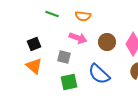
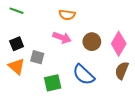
green line: (52, 14) -> (17, 11), moved
gray square: (64, 57) -> (37, 57), moved

